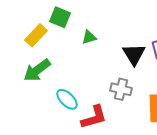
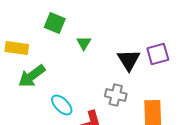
yellow rectangle: (36, 35) -> (17, 48), moved, turned 55
green triangle: (89, 37) -> (84, 43), turned -42

